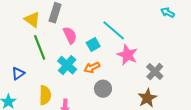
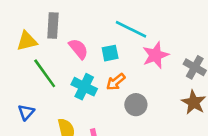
yellow triangle: (32, 20) -> (27, 41), turned -36
cyan square: (93, 45) -> (110, 53), turned 32
pink star: (127, 55) -> (156, 55), turned -30

